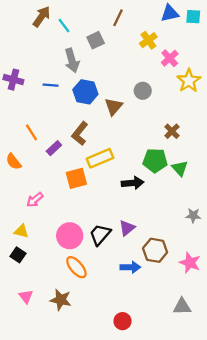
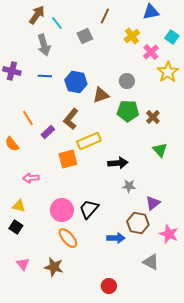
cyan square: (193, 17) -> (172, 37), moved, turned 32
gray arrow: (72, 60) -> (44, 45), moved
brown triangle: (113, 107) -> (101, 95), turned 30
green pentagon: (155, 160) -> (128, 111), moved
pink arrow: (35, 200) -> (31, 178), turned 35
gray star: (193, 216) -> (129, 186), moved
purple triangle: (127, 228) -> (153, 203), moved
gray triangle: (182, 307) -> (151, 262), moved, turned 30

